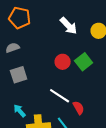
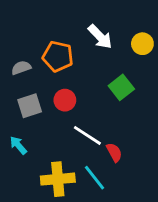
orange pentagon: (20, 18) -> (58, 56), moved
red circle: (63, 62) -> (65, 100), moved
cyan arrow: (20, 111) -> (18, 145), moved

